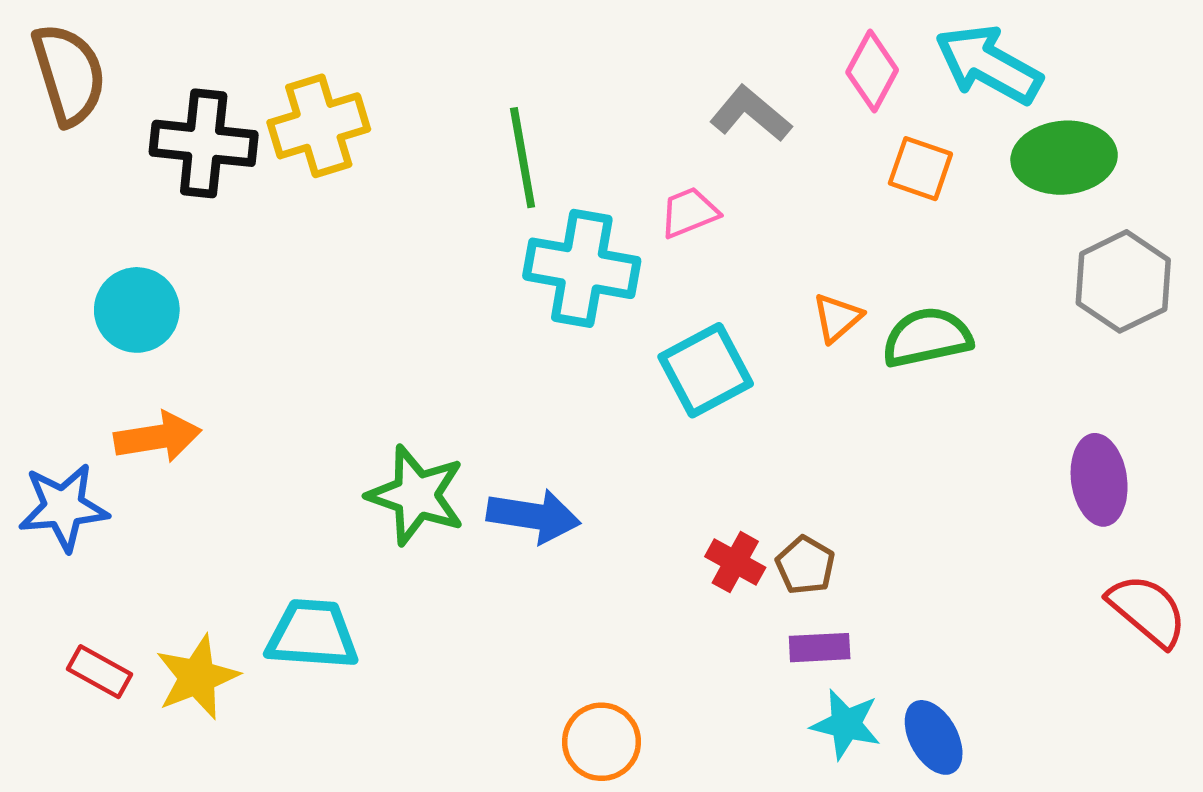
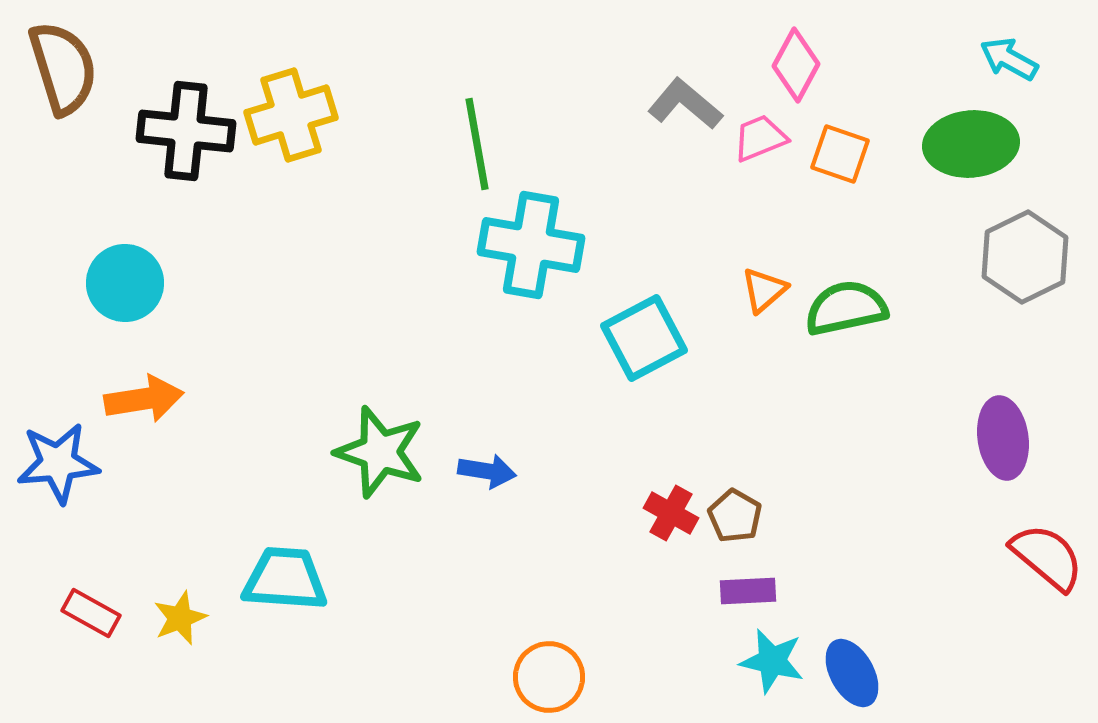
cyan arrow: (988, 64) -> (1009, 59), moved, size x0.6
pink trapezoid: (689, 212) -> (760, 138), moved
blue arrow: (534, 516) -> (487, 471), size x0.7
yellow star: (197, 677) -> (180, 618), size x0.7

